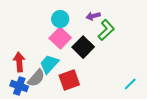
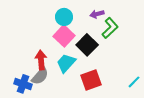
red arrow: (19, 62) -> (41, 60), moved
cyan trapezoid: (49, 64) -> (66, 63), moved
red square: (69, 80) -> (91, 80), moved

